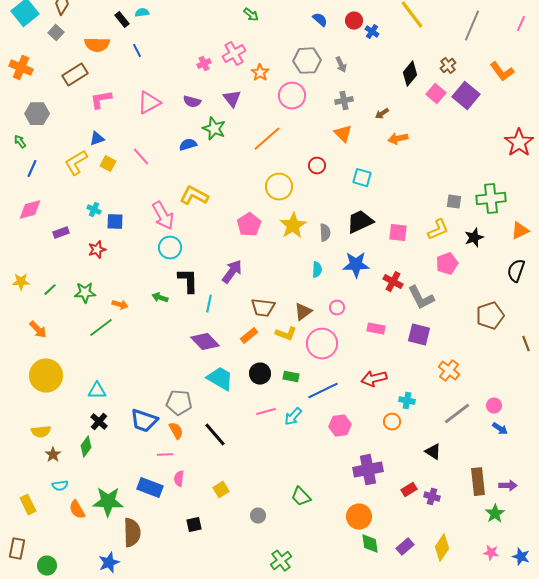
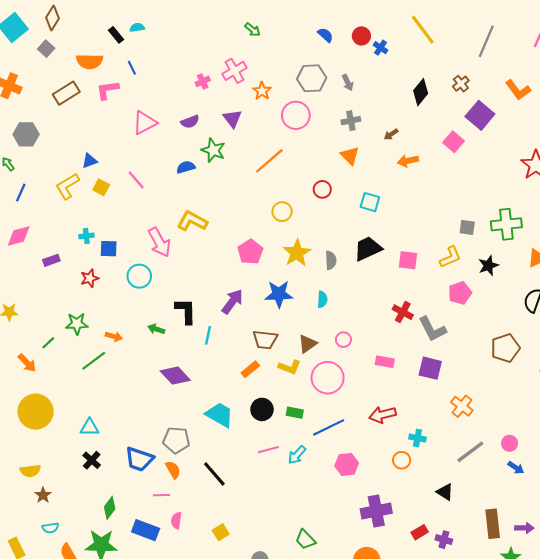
pink square: (436, 94) -> (453, 142), moved
pink L-shape: (101, 100) -> (108, 90), moved
purple semicircle: (192, 102) -> (190, 122), turned -36
yellow circle: (279, 187) -> (282, 212), size x0.7
cyan cross: (94, 210) -> (86, 236), turned -32
cyan circle: (170, 248) -> (139, 276), moved
blue star: (356, 265) -> (279, 294), moved
green line: (50, 290) -> (48, 343), moved
purple diamond: (205, 342) -> (175, 376), moved
green diamond: (86, 447) -> (110, 508), moved

